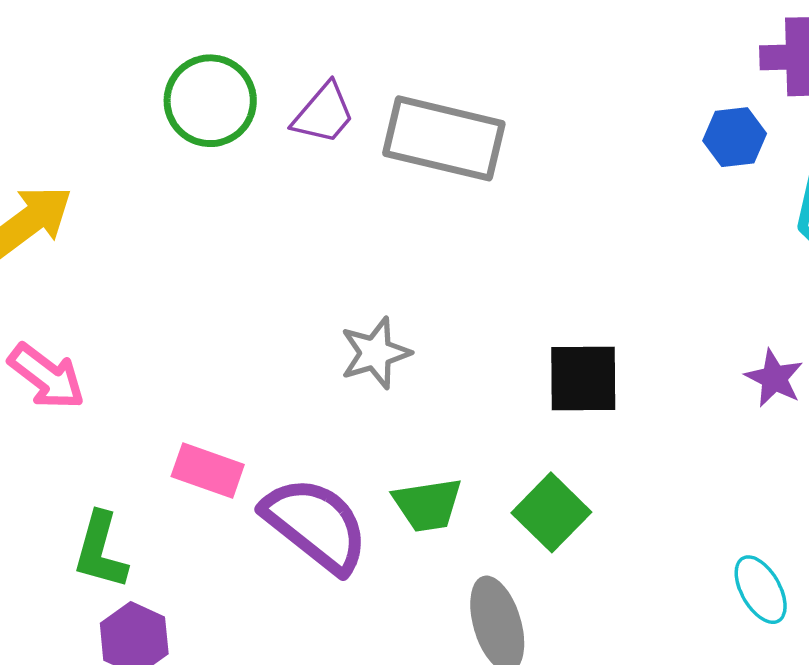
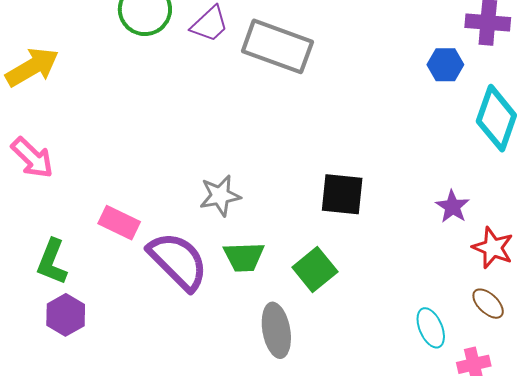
gray star: (375, 353) -> (220, 196), moved

